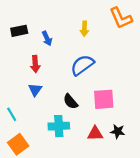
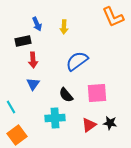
yellow arrow: (84, 29) -> (64, 27), moved
black rectangle: (19, 31) -> (23, 41), moved
blue arrow: (47, 38) -> (37, 24), moved
red triangle: (95, 134) -> (89, 125), turned -35

